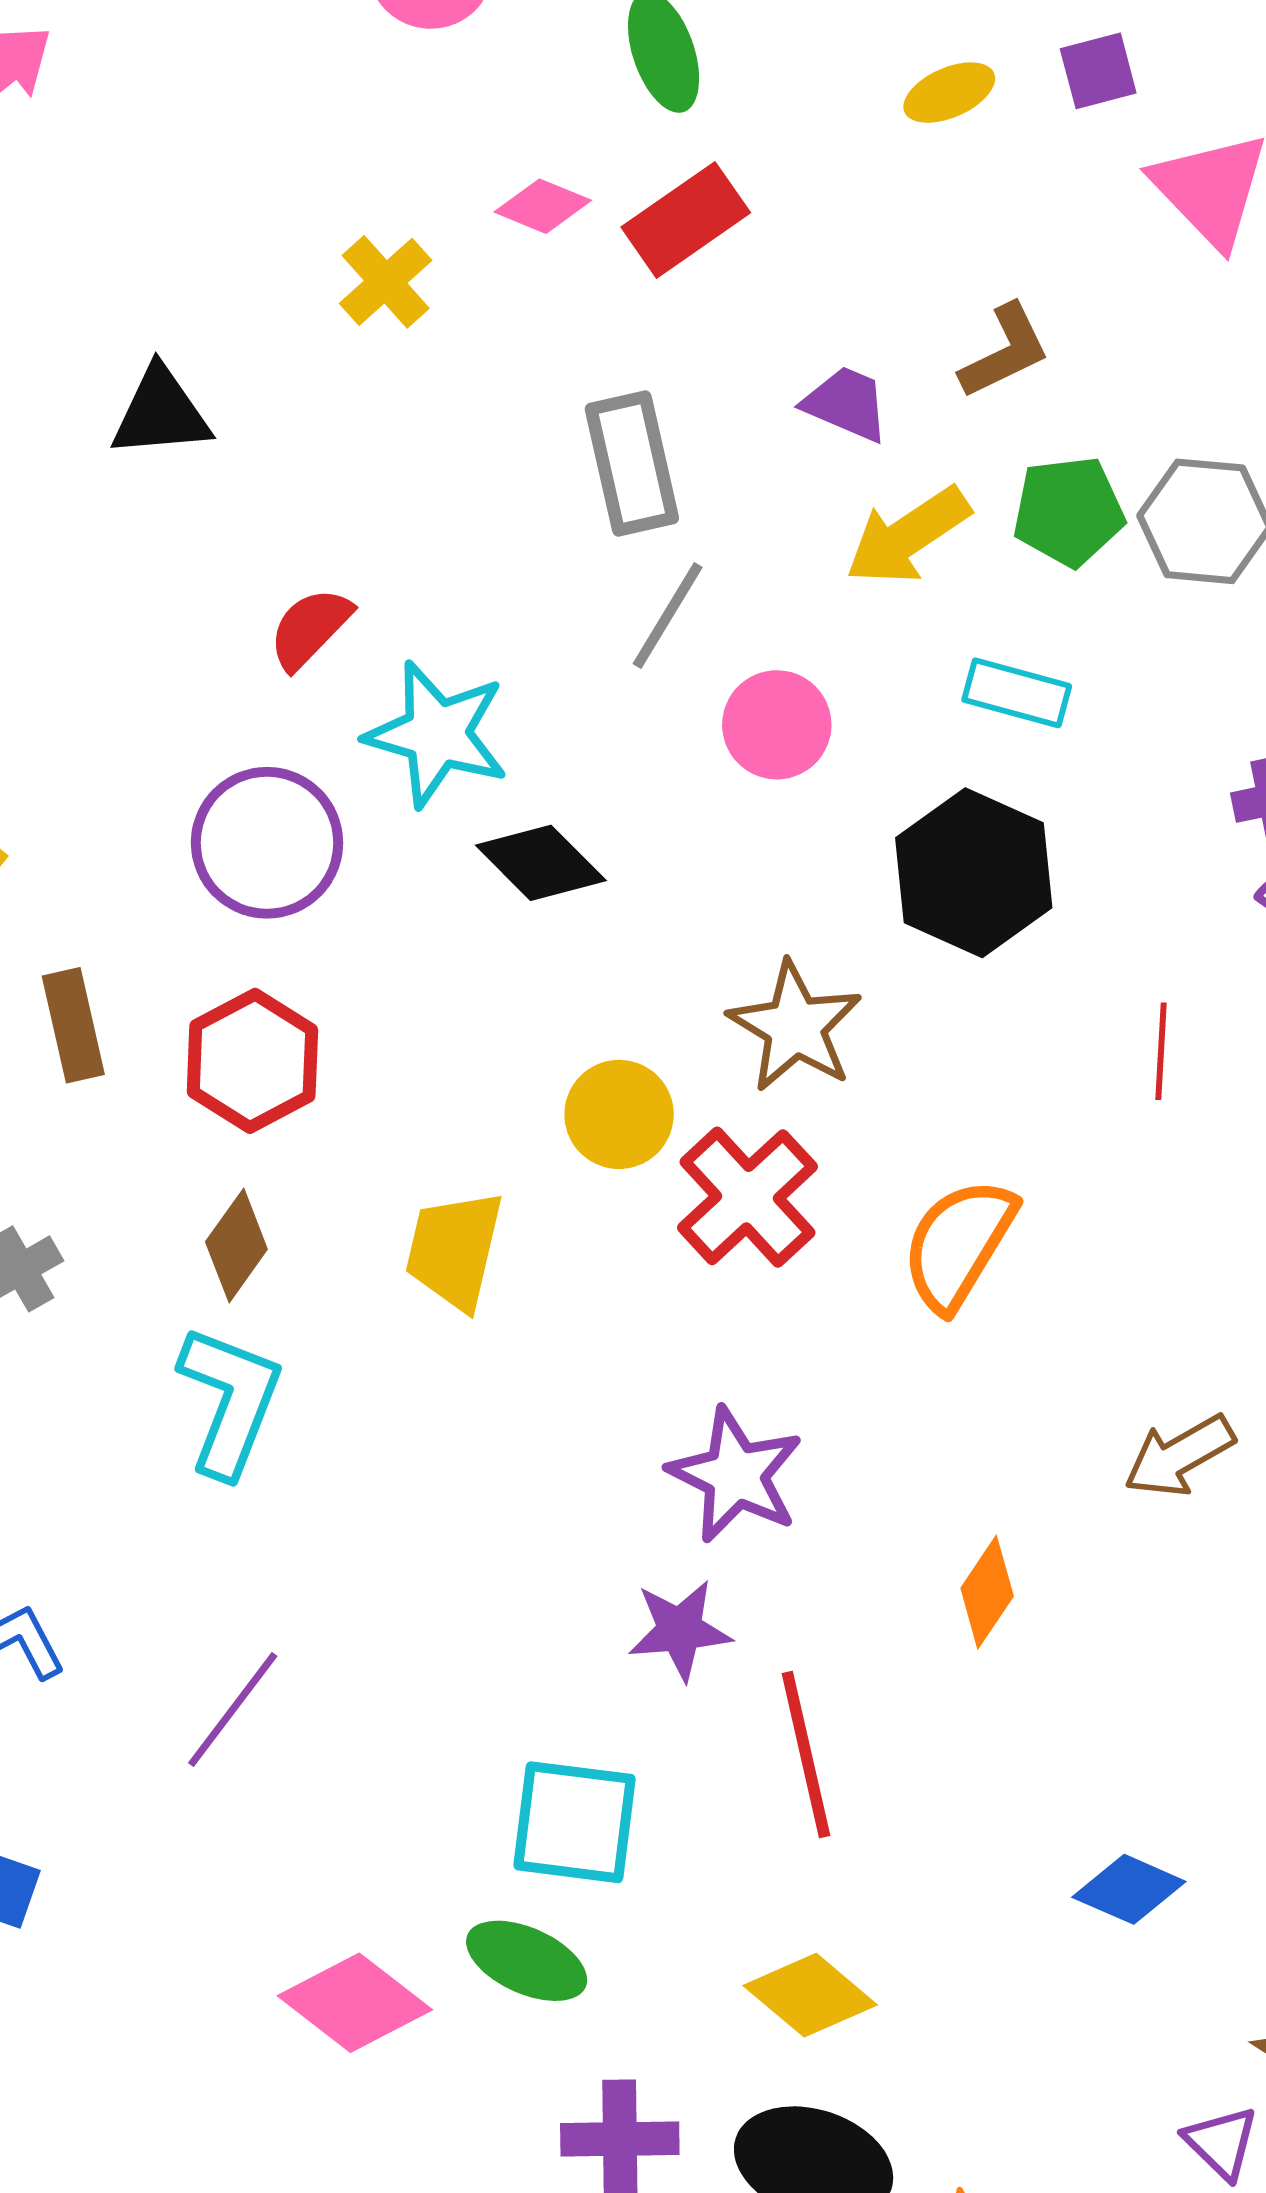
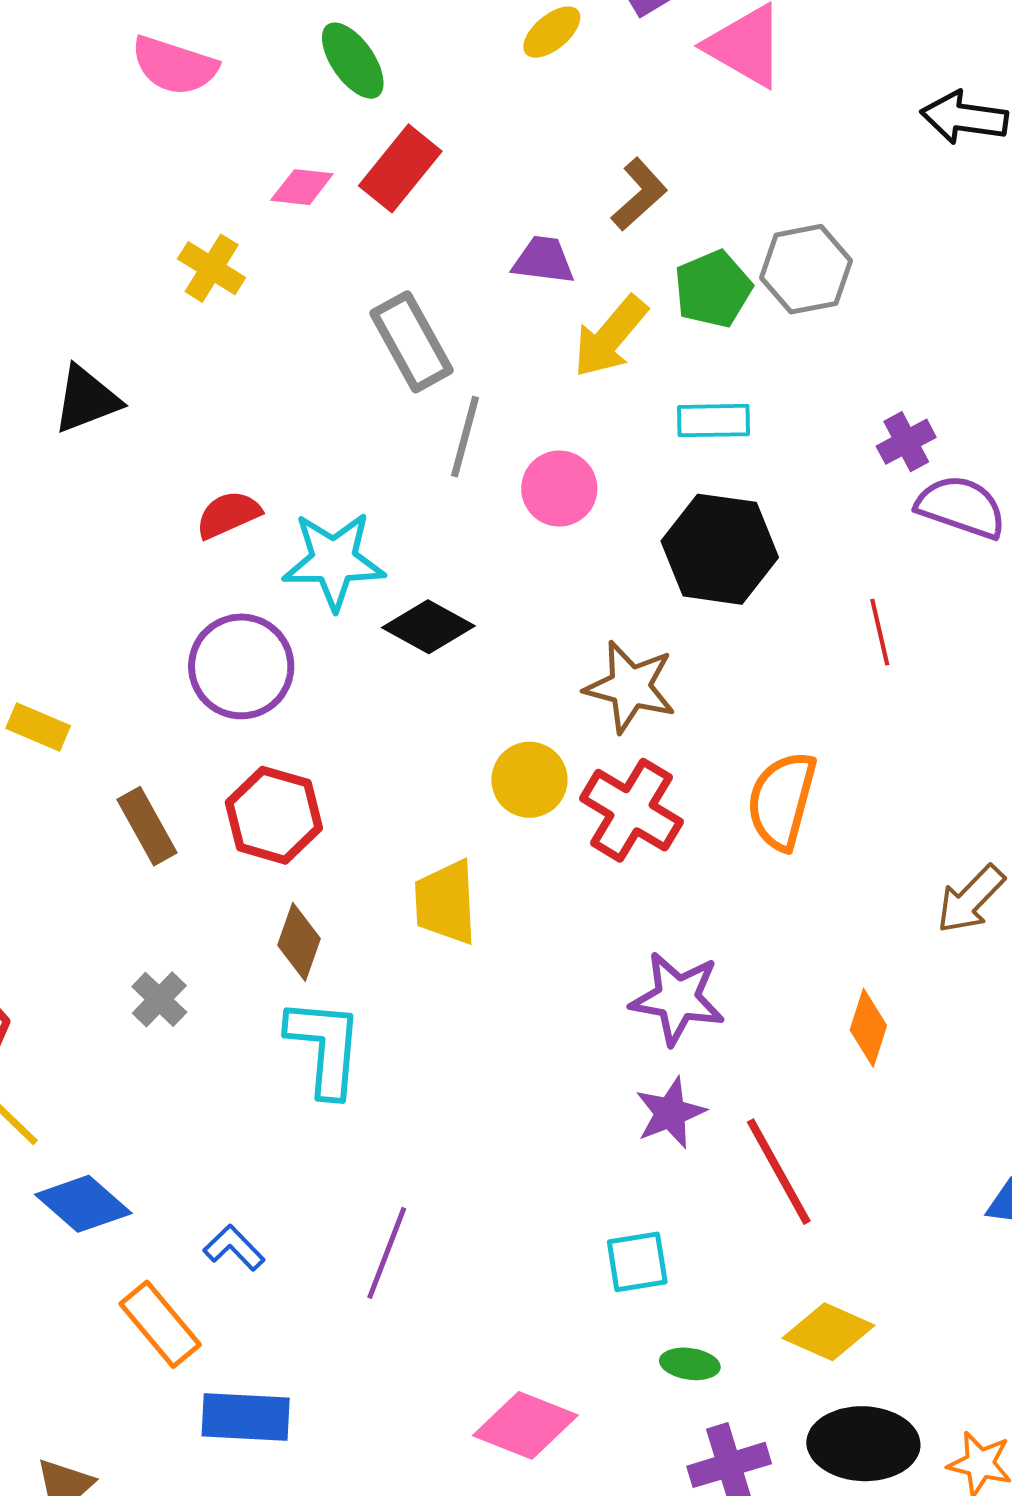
red semicircle: (310, 628) -> (228, 515), turned 38
cyan square: (574, 1822) -> (637, 1262), size x0.7
green ellipse: (527, 1961) -> (690, 1364), moved, size x0.7

